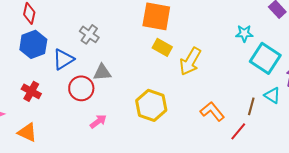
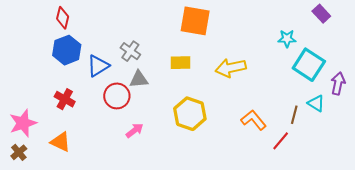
gray cross: (89, 34) -> (130, 51), moved
yellow rectangle: (162, 47) -> (180, 63), moved, turned -30
yellow arrow: (190, 61) -> (231, 68), turned 48

